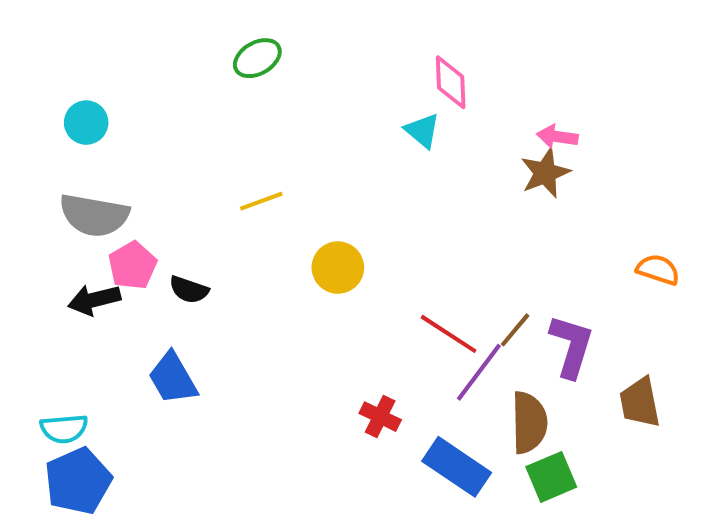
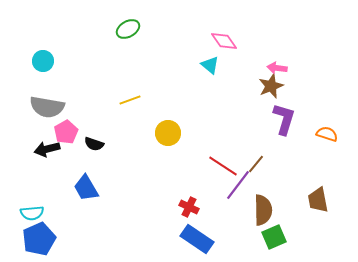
pink diamond: (451, 82) -> (224, 41), turned -32
purple L-shape: (571, 346) -> (284, 119), moved
blue rectangle: (457, 467) -> (197, 239), moved

